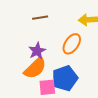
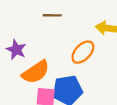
purple star: (37, 51) -> (16, 50), moved, turned -30

